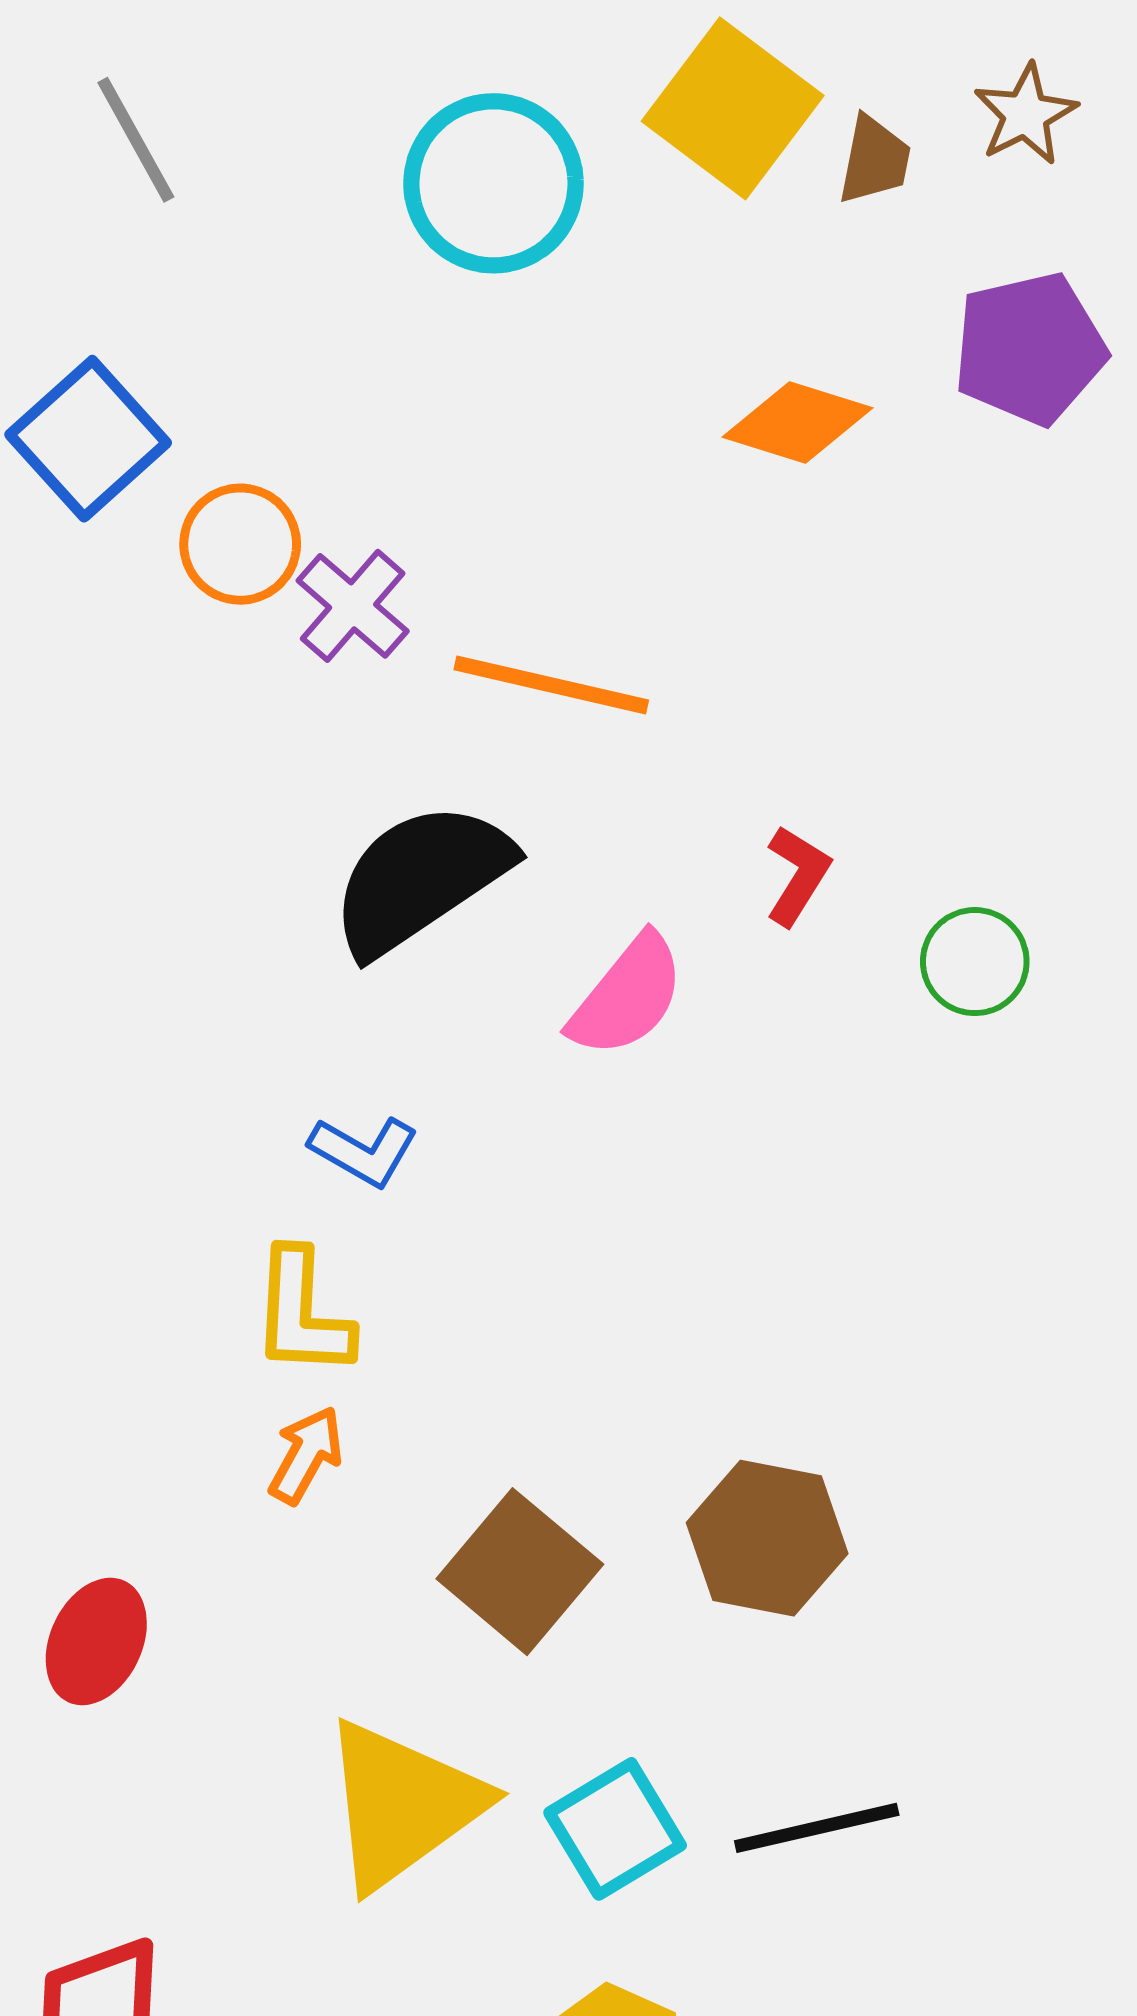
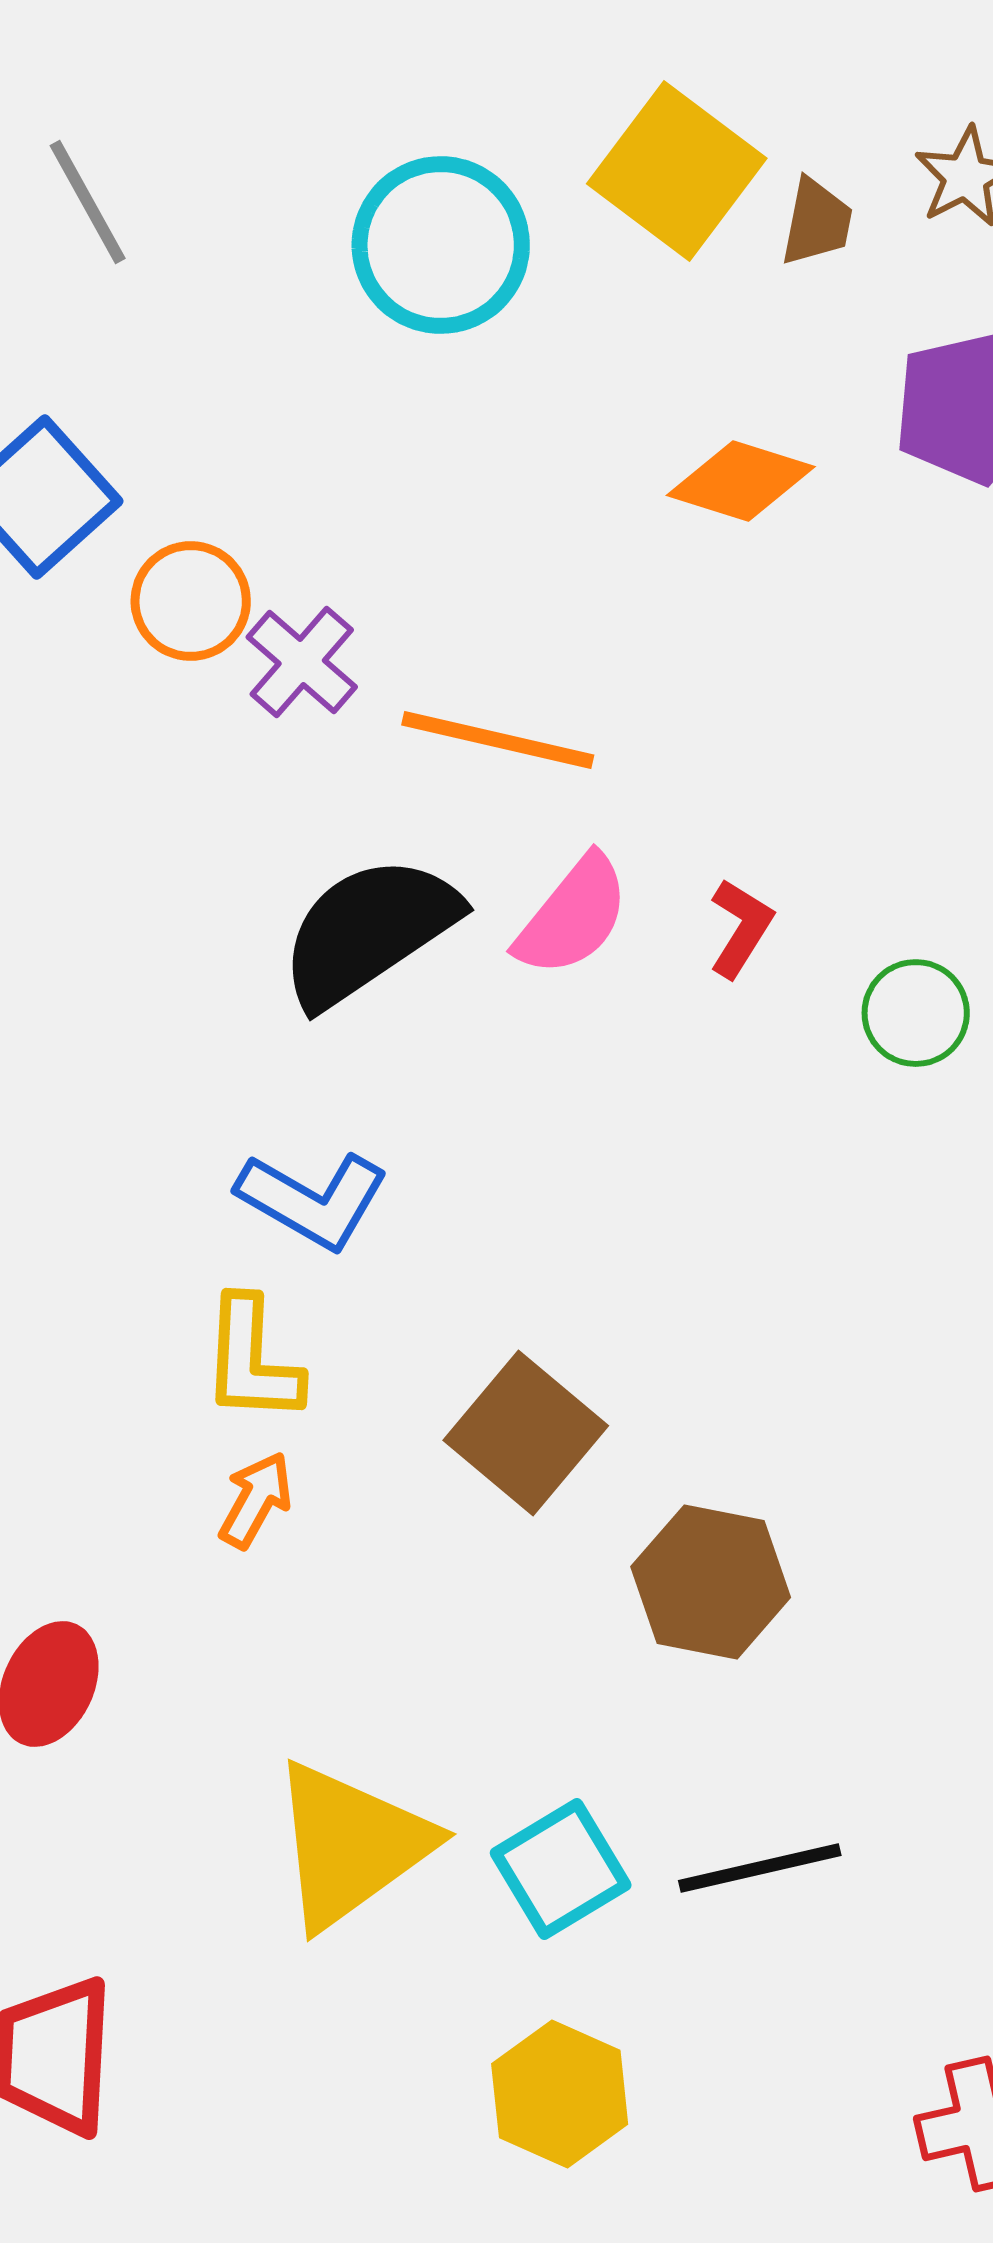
pink semicircle: (627, 996) -> (573, 916), moved
blue L-shape: (364, 1151) -> (313, 1200), size x1.4
brown square: (520, 1572) -> (526, 1433), moved

